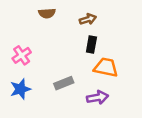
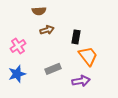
brown arrow: (88, 19) -> (47, 30), moved
orange trapezoid: (106, 67) -> (88, 56), turned 40

